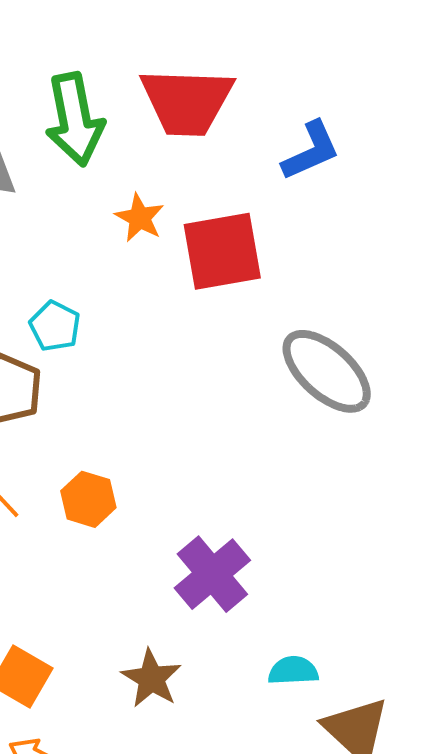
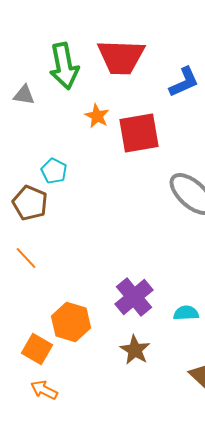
orange hexagon: (88, 499) -> (71, 322), moved, size x1.4
cyan semicircle: (293, 671) -> (186, 313), moved
brown star: (151, 678) -> (135, 350), moved

